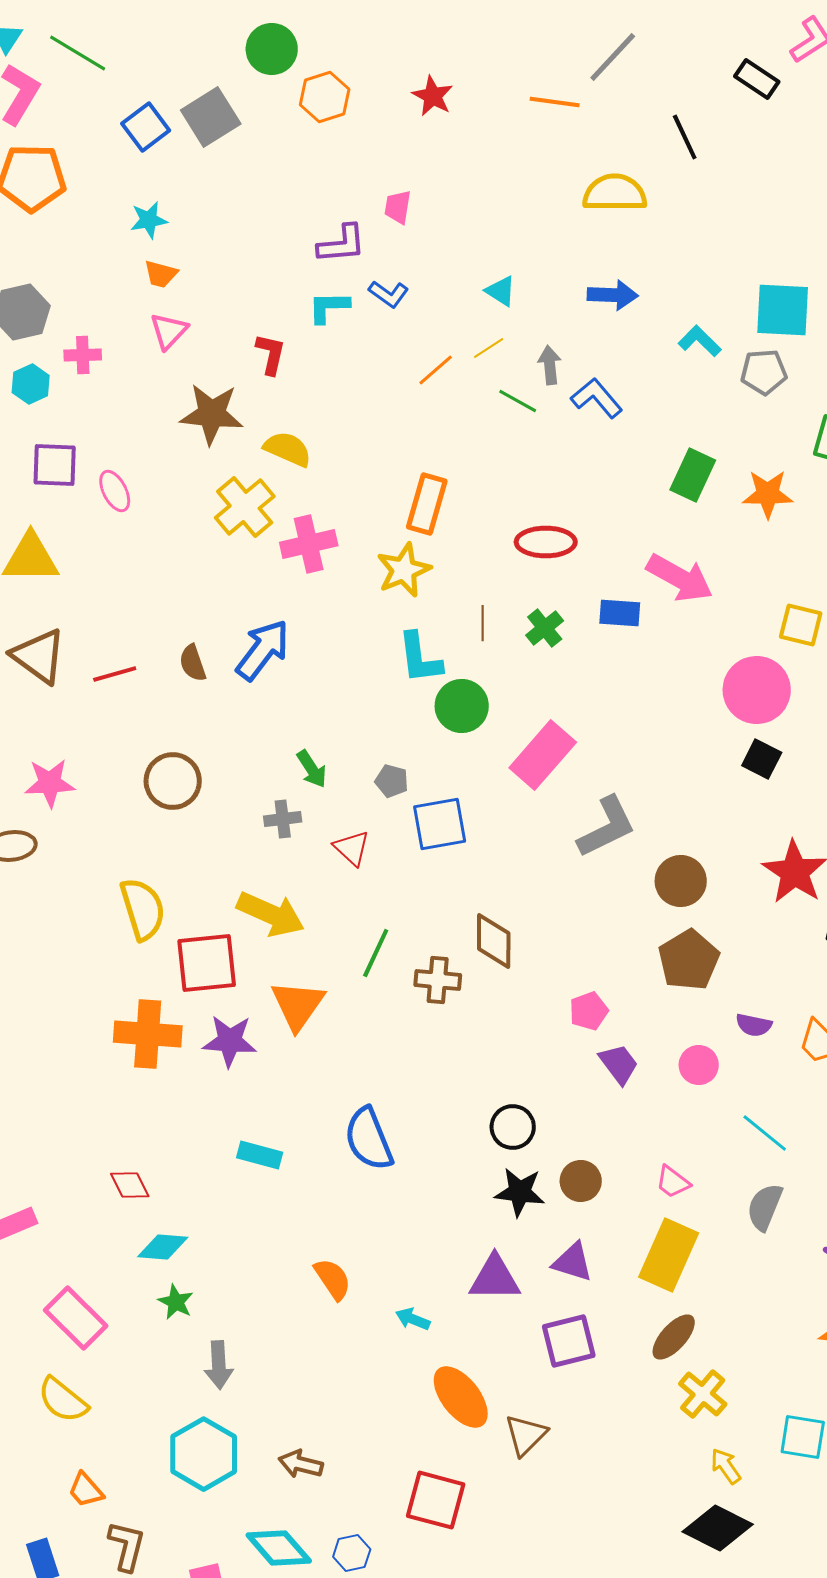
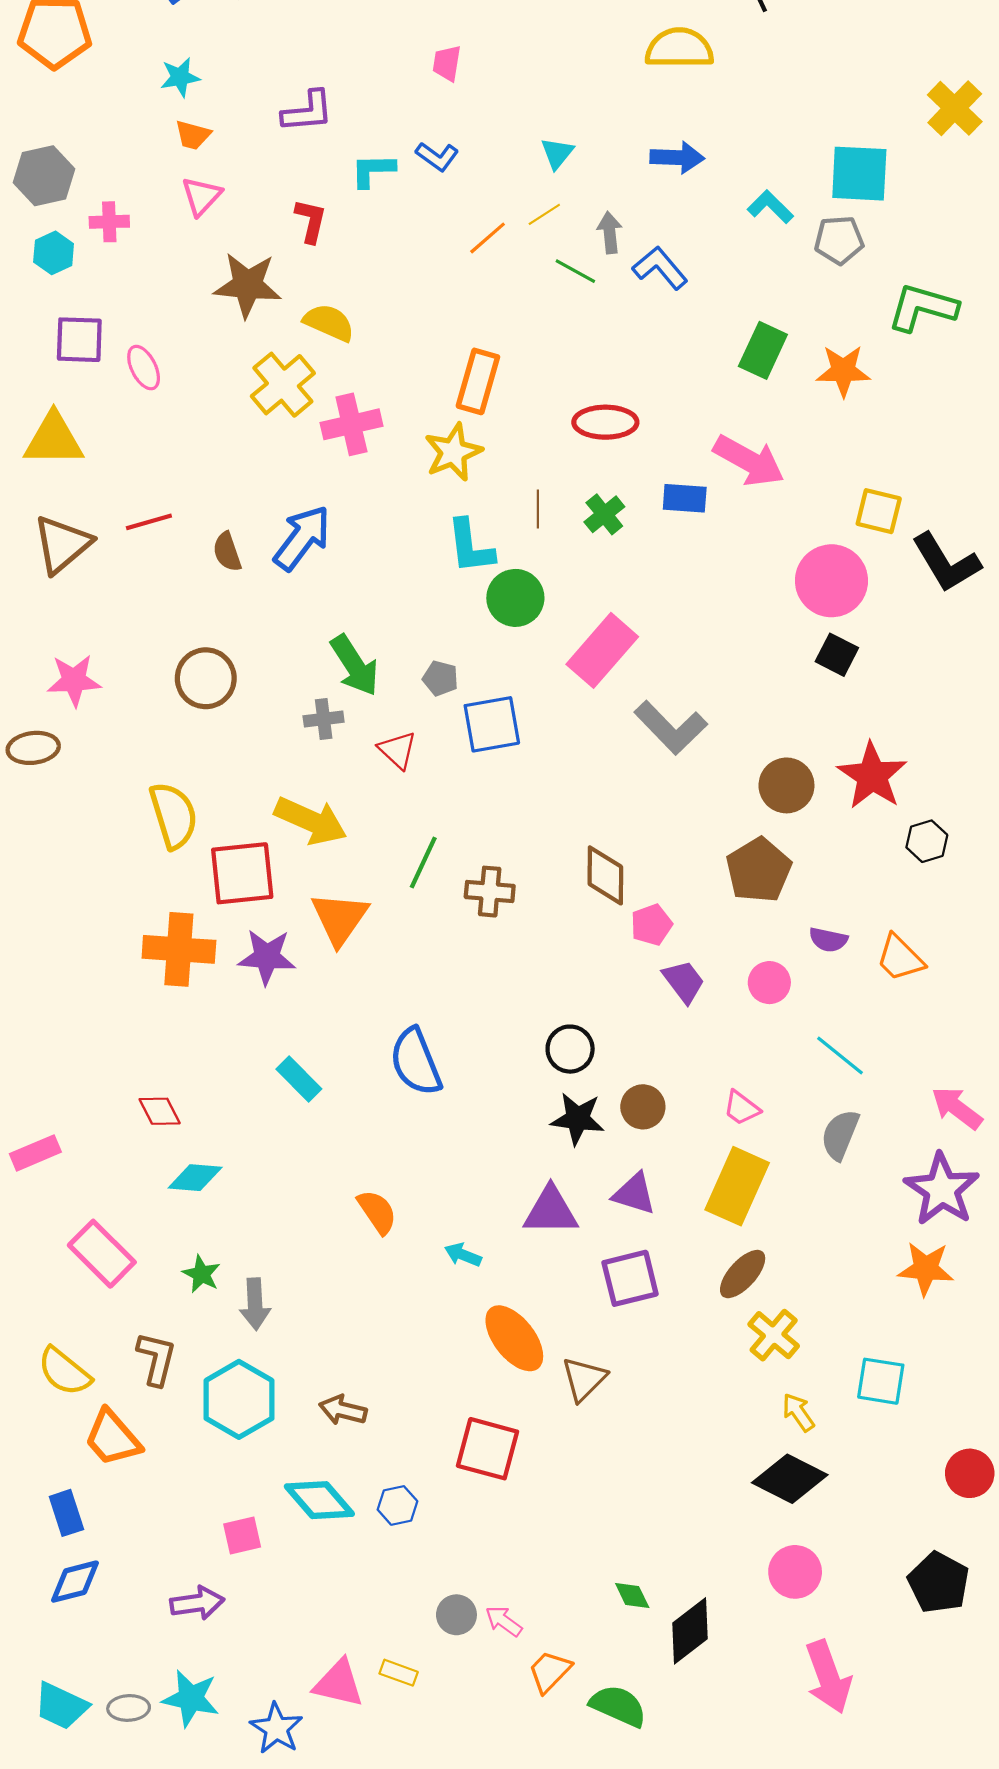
purple L-shape: (342, 244) -> (308, 111), moved
cyan triangle: (501, 291) -> (557, 153), turned 36
brown triangle: (39, 656) -> (62, 544), turned 44
red line: (115, 674) -> (149, 522), moved
green arrow: (312, 769) -> (355, 665), size x1.5
gray L-shape: (607, 827) -> (671, 728), turned 72
brown circle: (681, 881) -> (786, 785), moved
brown diamond: (494, 941) -> (605, 875), moved
cyan rectangle: (260, 1155) -> (299, 1079), turned 30
green star: (176, 1302) -> (201, 1274), moved
yellow semicircle: (63, 1400) -> (64, 1372), moved
orange trapezoid: (86, 1490) -> (113, 1438), size x1.5
brown L-shape: (127, 1546) -> (156, 1359), moved

